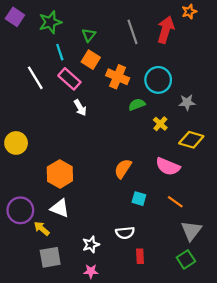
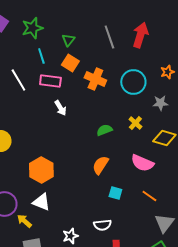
orange star: (189, 12) -> (167, 72), moved
pink rectangle: (69, 79) -> (50, 81), turned -35
green semicircle: (137, 105) -> (104, 130), moved

